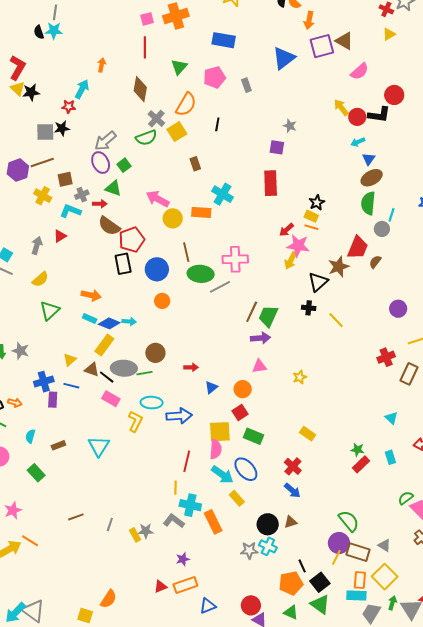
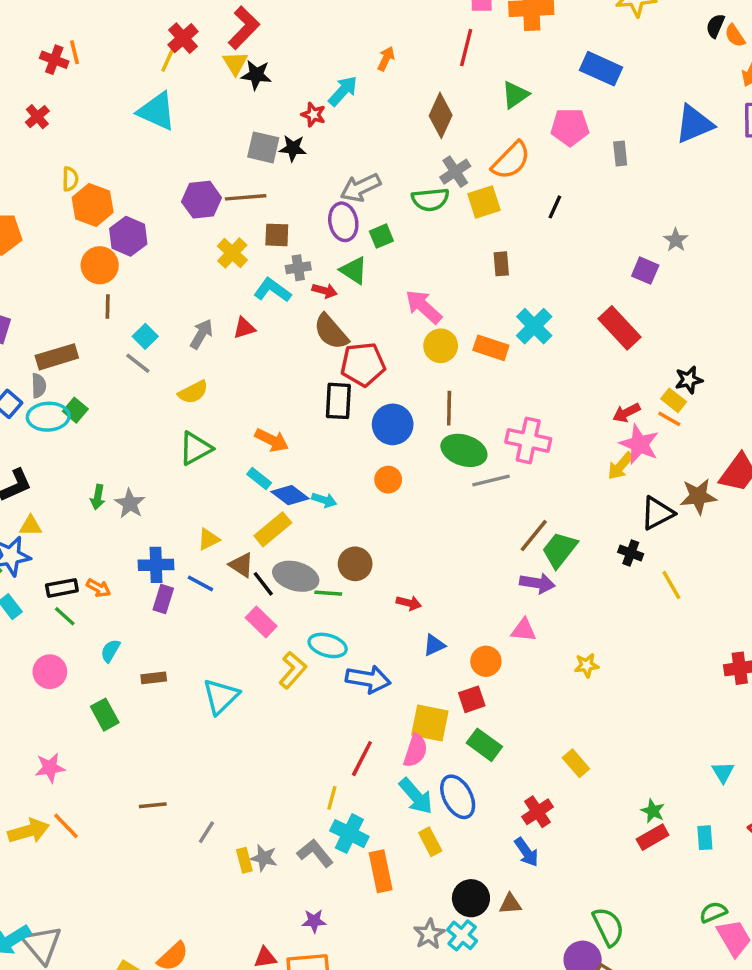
red rectangle: (271, 183) -> (619, 328), turned -55
gray star: (249, 550) -> (429, 934), turned 30

